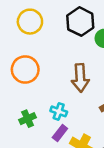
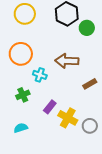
brown arrow: (80, 78) -> (67, 61), turned 95
cyan cross: (59, 111) -> (40, 75), moved

